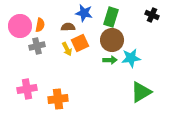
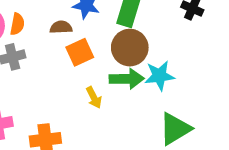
yellow arrow: (67, 49) -> (94, 98), moved
green arrow: (110, 60) -> (127, 79), size x1.5

